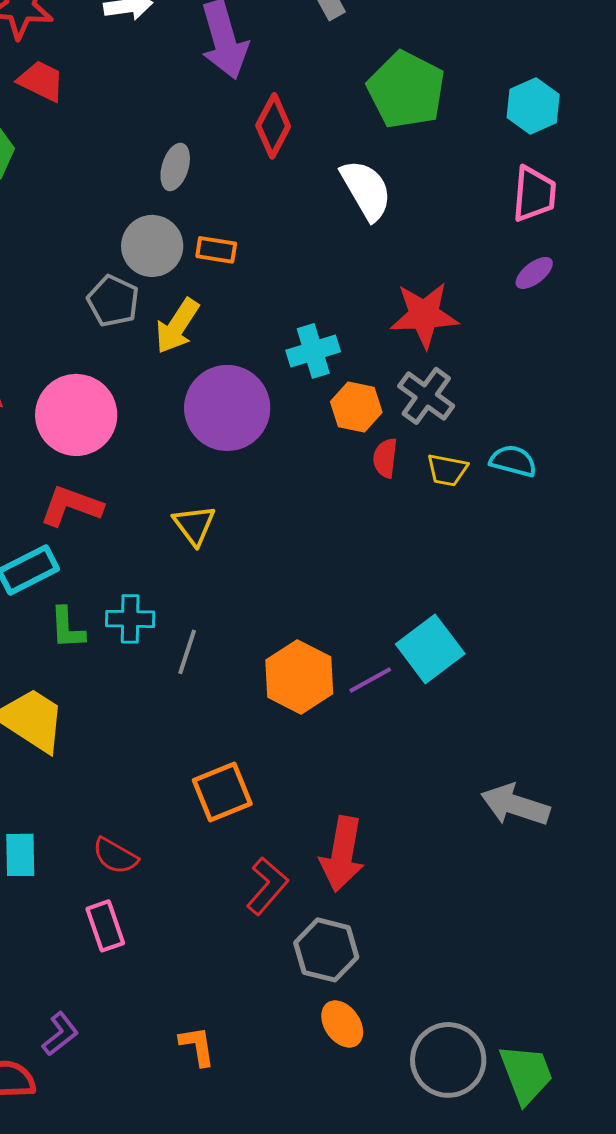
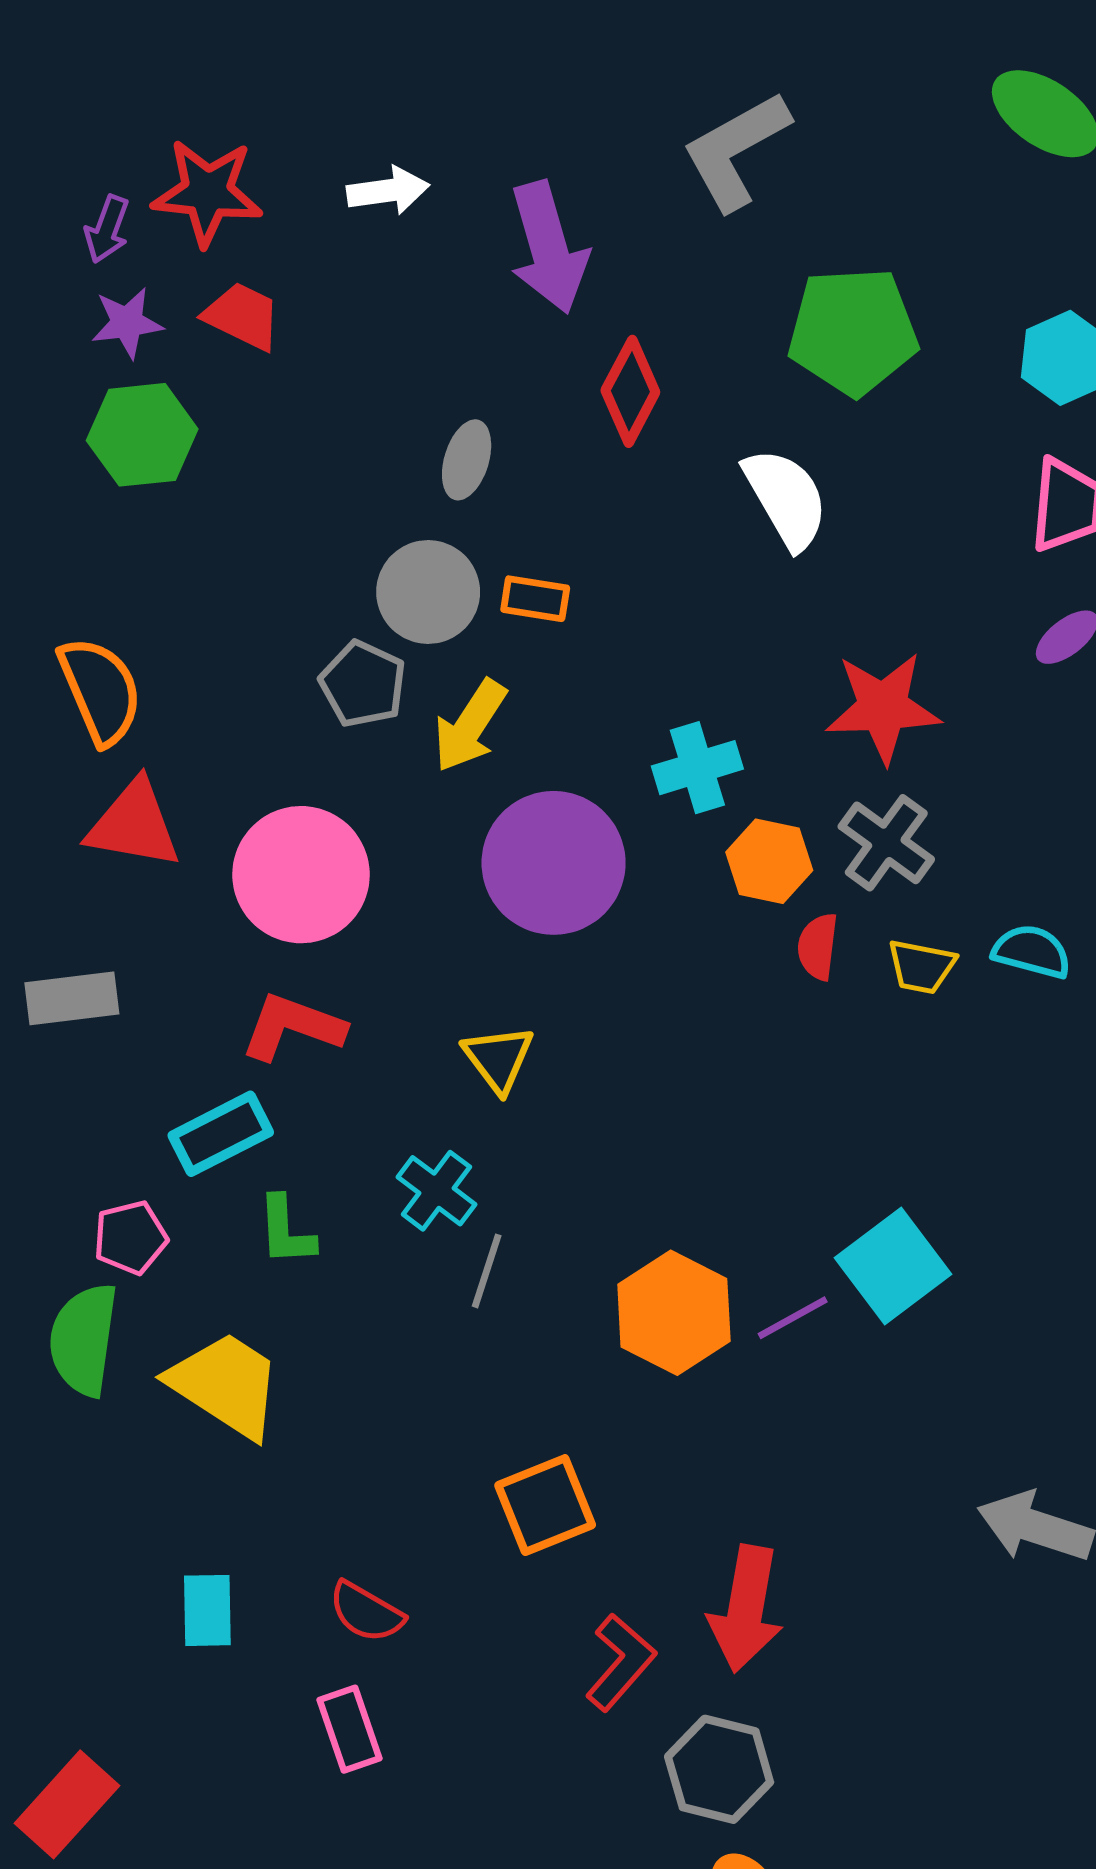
green pentagon: (406, 90) -> (853, 331), turned -30
cyan cross: (130, 619) -> (436, 1191), moved, turned 36

